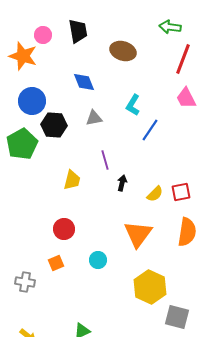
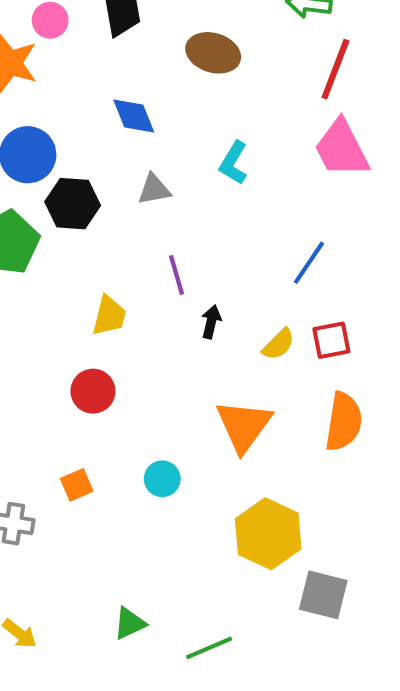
pink trapezoid: (186, 98) -> (342, 149), size x1.4
blue line: (150, 130) -> (309, 263), moved
red circle: (64, 229) -> (93, 391), moved

